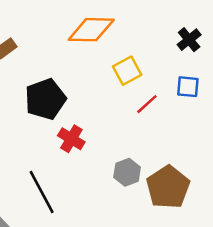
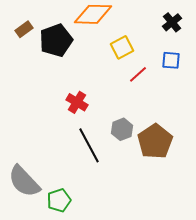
black pentagon: (45, 99) -> (56, 40), moved
black line: (42, 192) -> (89, 145), moved

